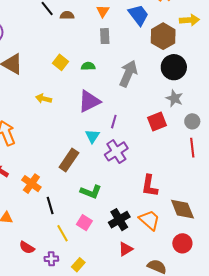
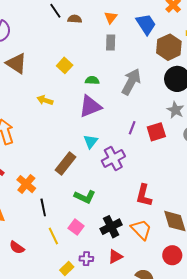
green semicircle: (88, 66) -> (92, 80), moved
purple line: (114, 122) -> (132, 128), moved
purple cross: (51, 259) -> (86, 259), moved

